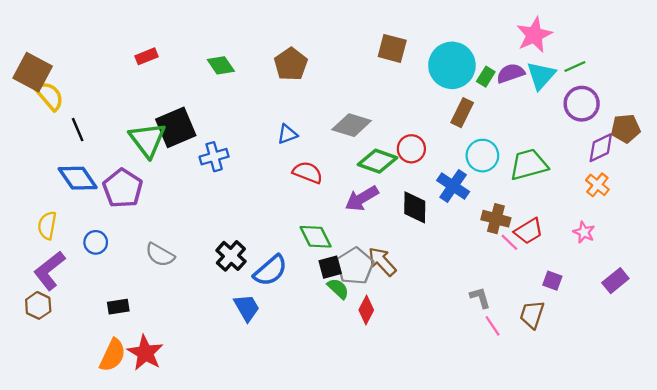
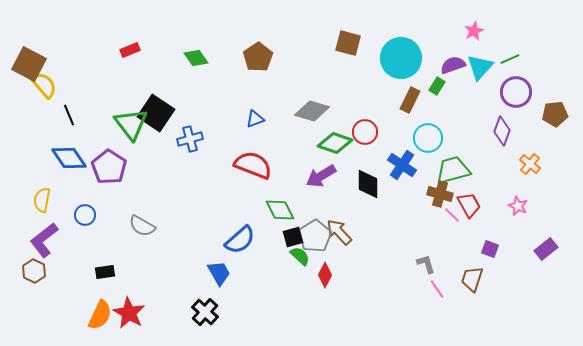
pink star: (534, 35) -> (474, 31), size x0.6
green rectangle: (486, 77) -> (437, 86), moved
black square: (176, 127) -> (156, 113), turned -33
purple diamond: (601, 148) -> (502, 131), moved, turned -44
green trapezoid: (529, 165) -> (453, 170), moved
red semicircle: (308, 172) -> (253, 165), moved, size x1.4
red trapezoid: (529, 231) -> (469, 205), turned -88
black cross: (231, 256) -> (205, 312), moved

